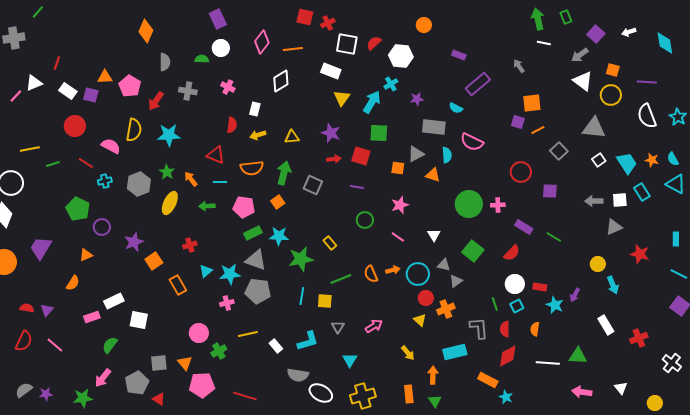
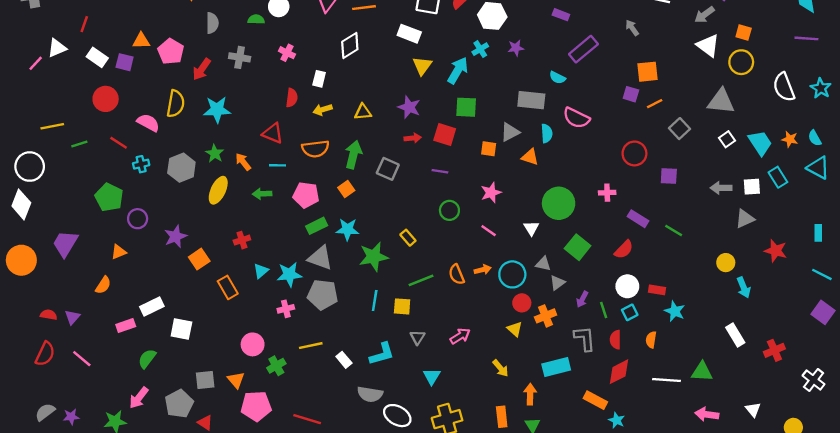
purple line: (647, 82) -> (806, 38), moved
purple star: (417, 99) -> (516, 48), moved
green circle: (469, 204) -> (559, 203), moved
purple arrow: (575, 295) -> (582, 299), moved

